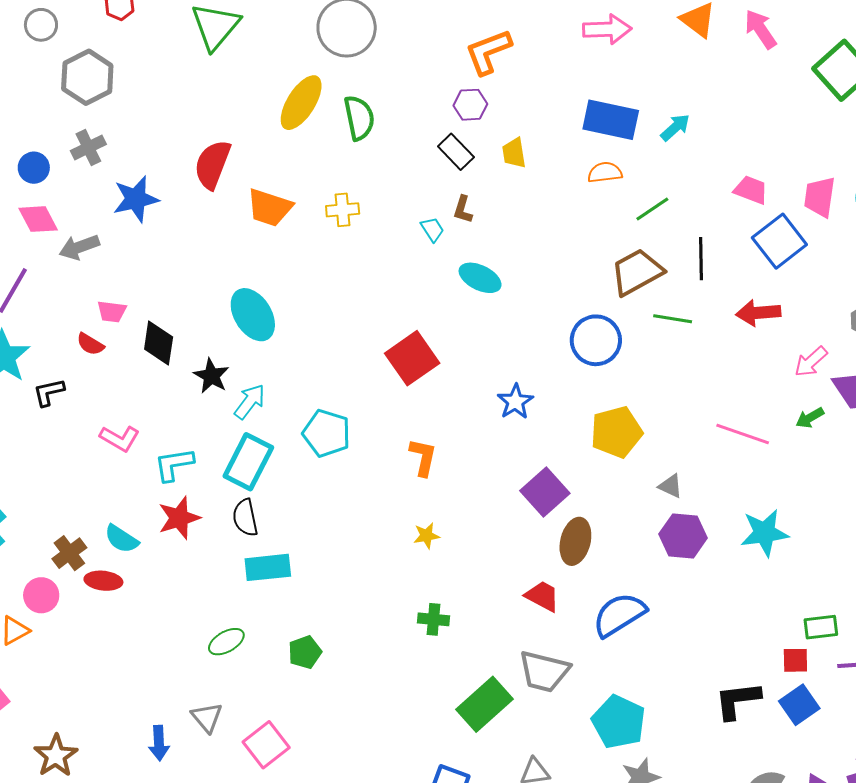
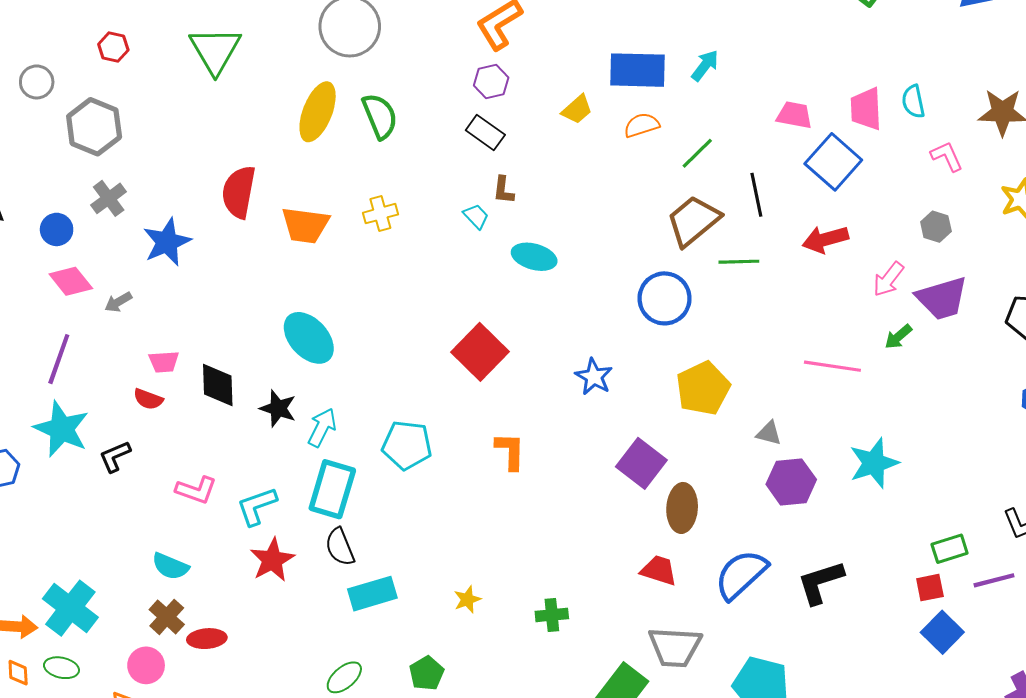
yellow trapezoid: (514, 153) -> (577, 109), moved, turned -112
gray arrow: (79, 247) -> (118, 302), size x0.7
yellow star: (426, 536) -> (467, 599), moved
cyan semicircle: (121, 539) -> (170, 566), moved
black L-shape: (737, 700) -> (820, 582), moved

